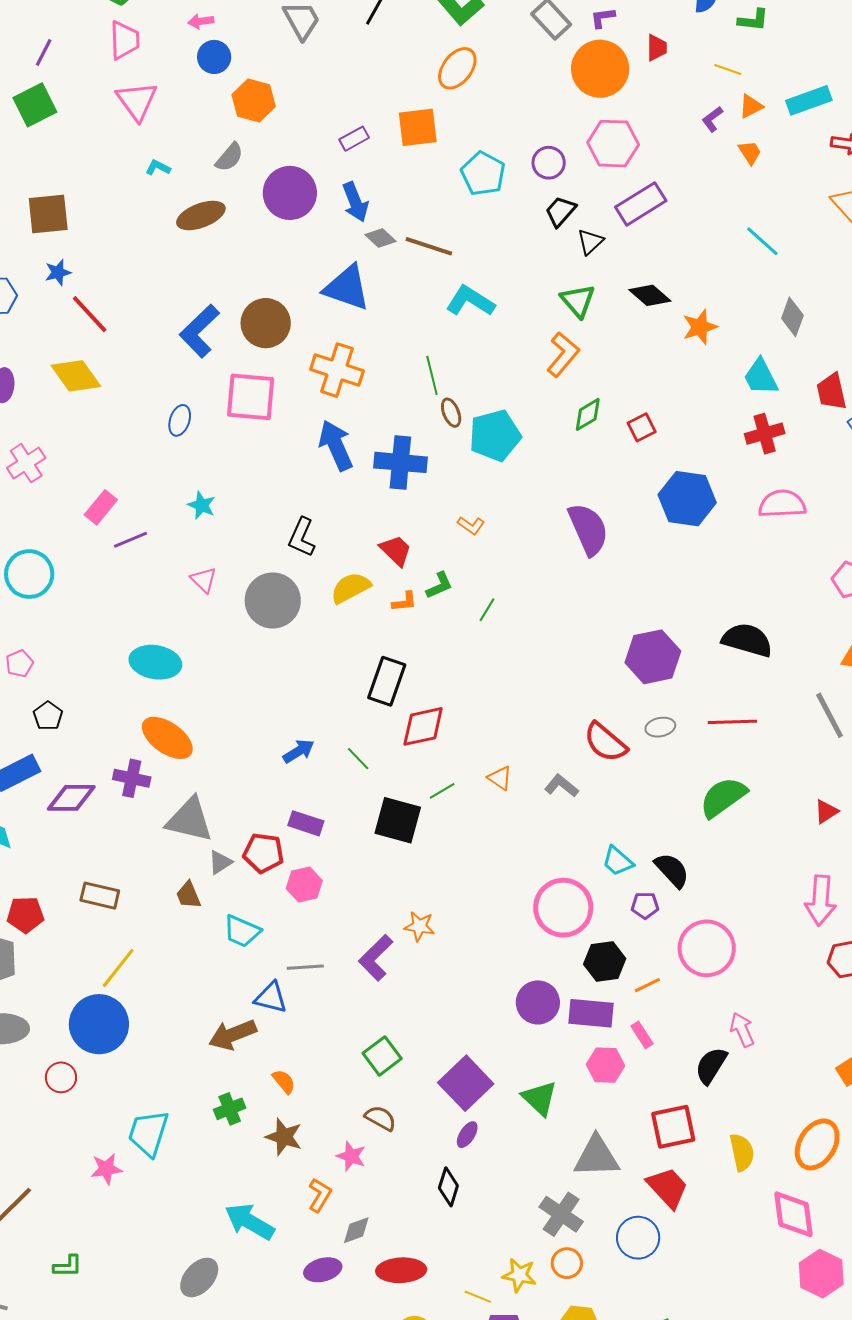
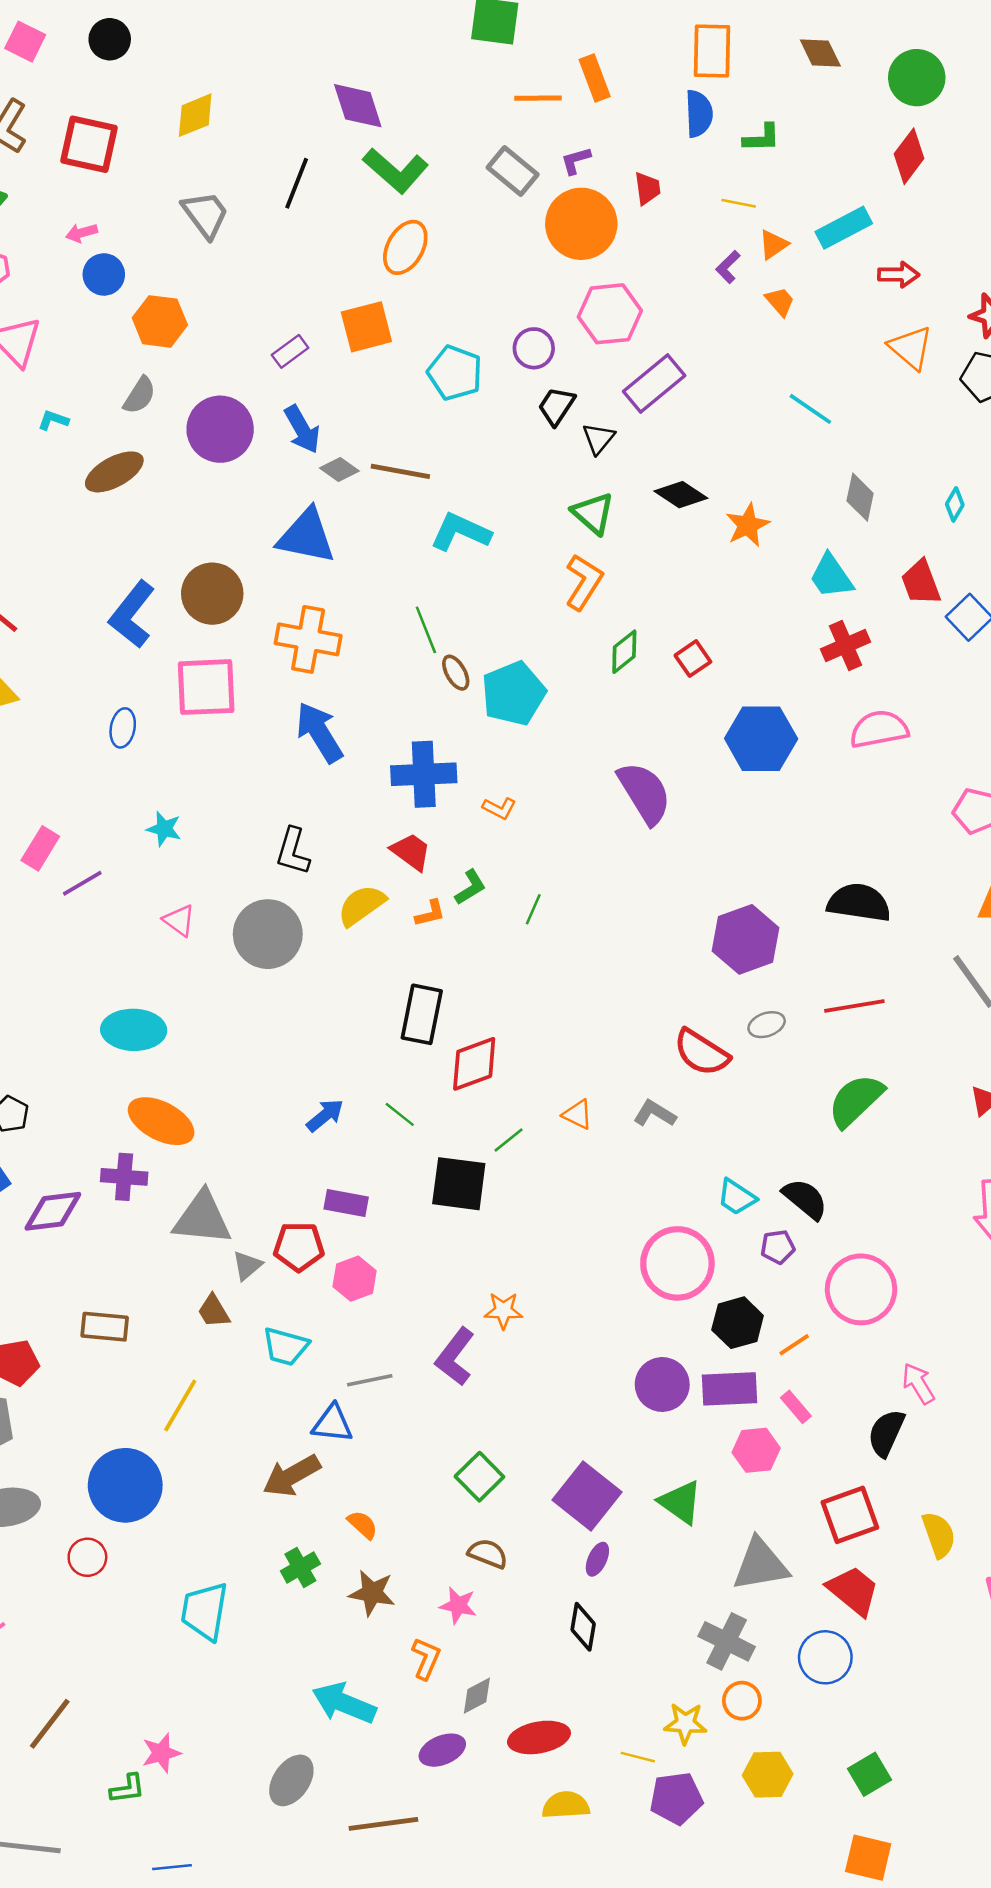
blue cross: (400, 462) -> (424, 774), moved
yellow line: (118, 968) -> (180, 1405), moved
pink star: (106, 1169) -> (161, 1753), moved

